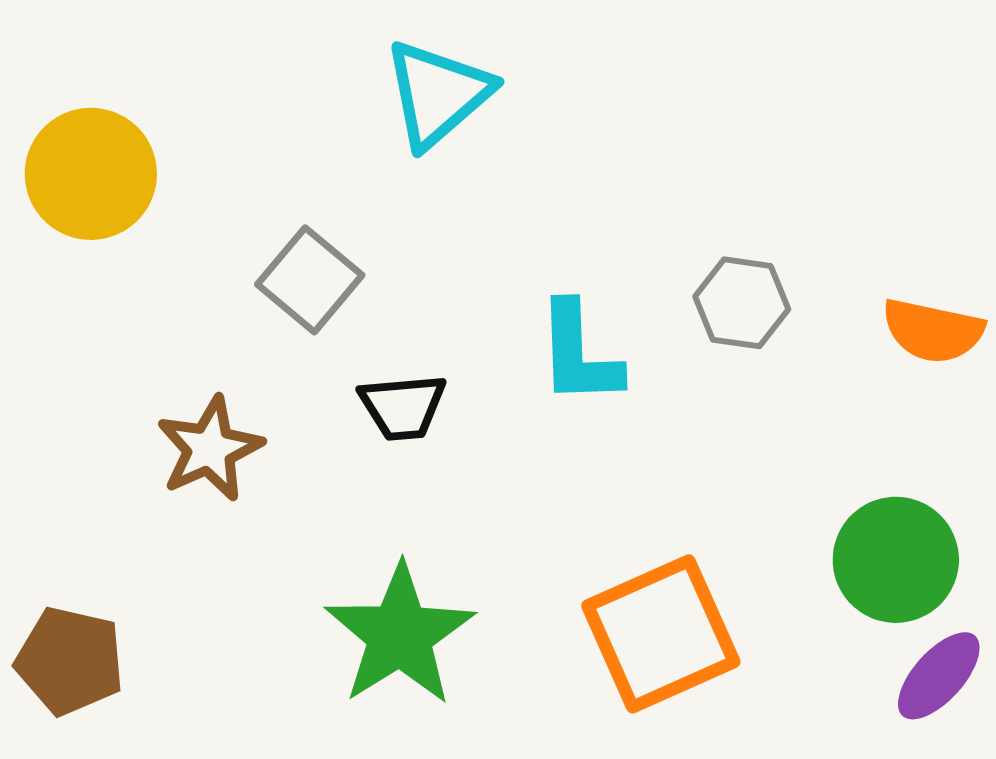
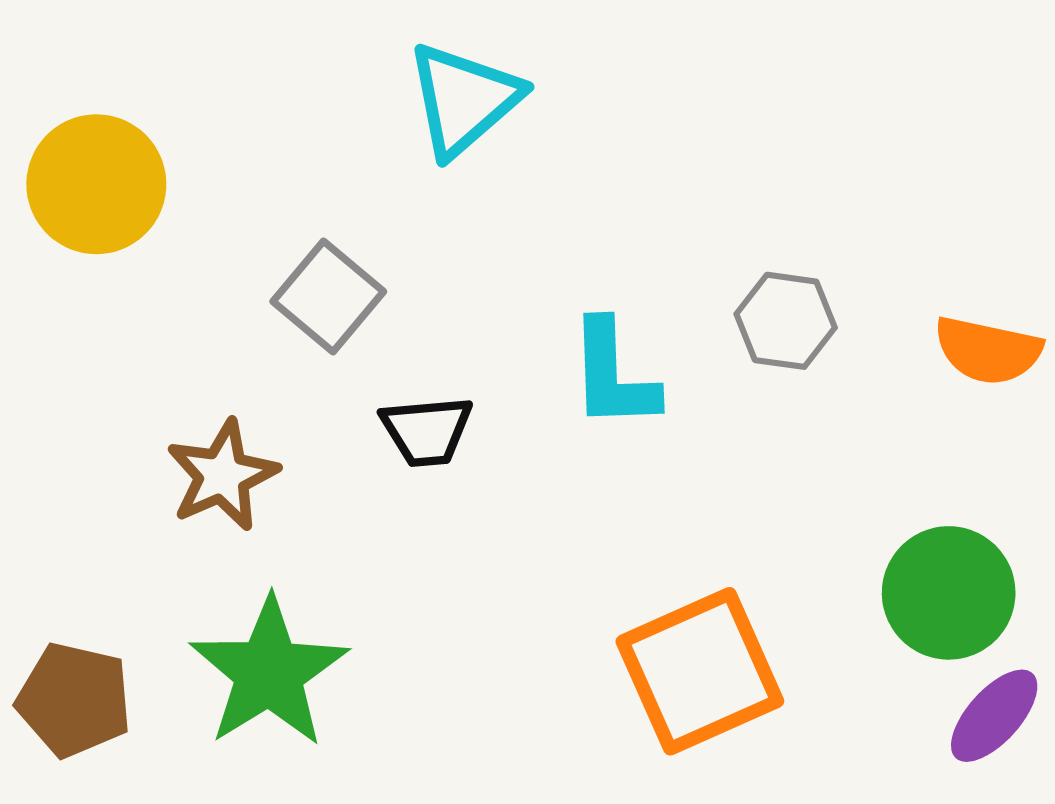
green star: (400, 635) -> (269, 672), moved

